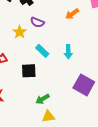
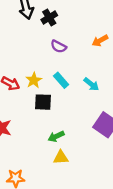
yellow star: (20, 32) -> (34, 80), moved
cyan arrow: (68, 52) -> (91, 84), turned -56

